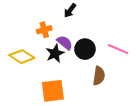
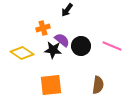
black star: (55, 53) -> (53, 50), turned 30
brown semicircle: (99, 76) -> (98, 85), moved

